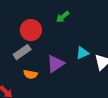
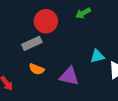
purple triangle: (55, 64) -> (69, 76), moved, turned 36

